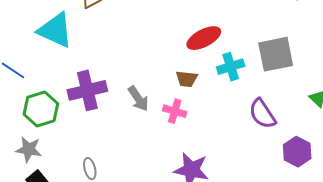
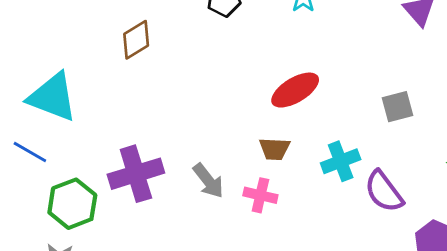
cyan triangle: (55, 30) -> (53, 97), moved
gray square: (276, 54) -> (397, 107), size x0.6
cyan cross: (231, 67) -> (341, 161), moved

